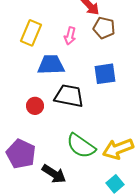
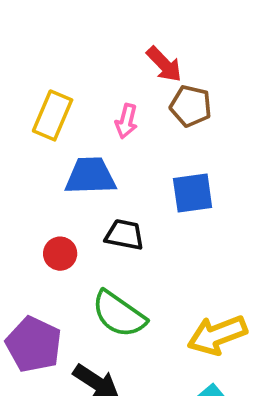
black trapezoid: (69, 96) -> (124, 235), size x0.7
green semicircle: (81, 146) -> (119, 314), moved

